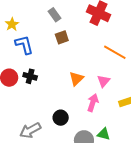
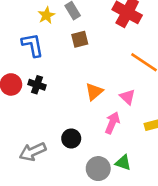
yellow star: (12, 24) -> (46, 15), moved
pink triangle: (104, 81) -> (128, 97), turned -32

